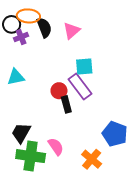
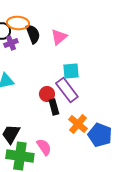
orange cross: (92, 159) -> (78, 124), moved

